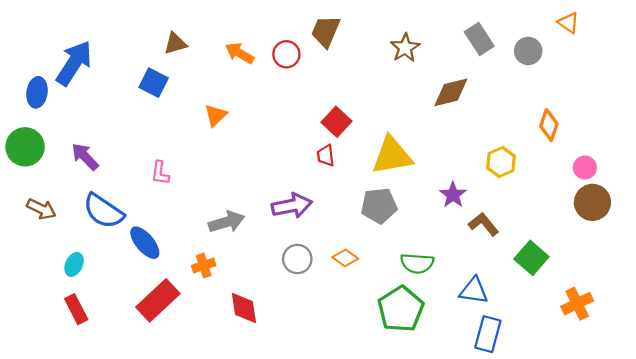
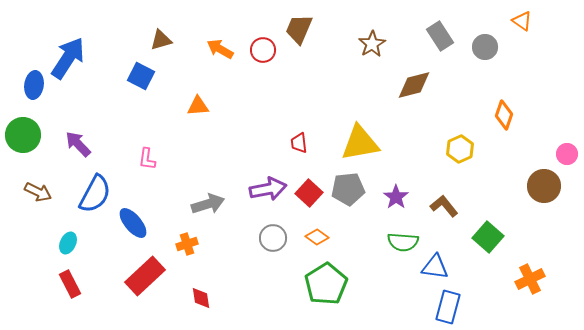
orange triangle: (216, 115) -> (198, 106), turned 40
red square: (337, 122) -> (309, 193), moved
pink circle: (585, 168) -> (567, 154), moved
purple star: (453, 195) -> (396, 197), moved
blue semicircle: (103, 211) -> (95, 194), turned -96
green semicircle: (417, 263) -> (403, 242), moved
red diamond: (244, 308) -> (201, 298), moved, size x0.7
green pentagon: (401, 309) -> (326, 284), moved

